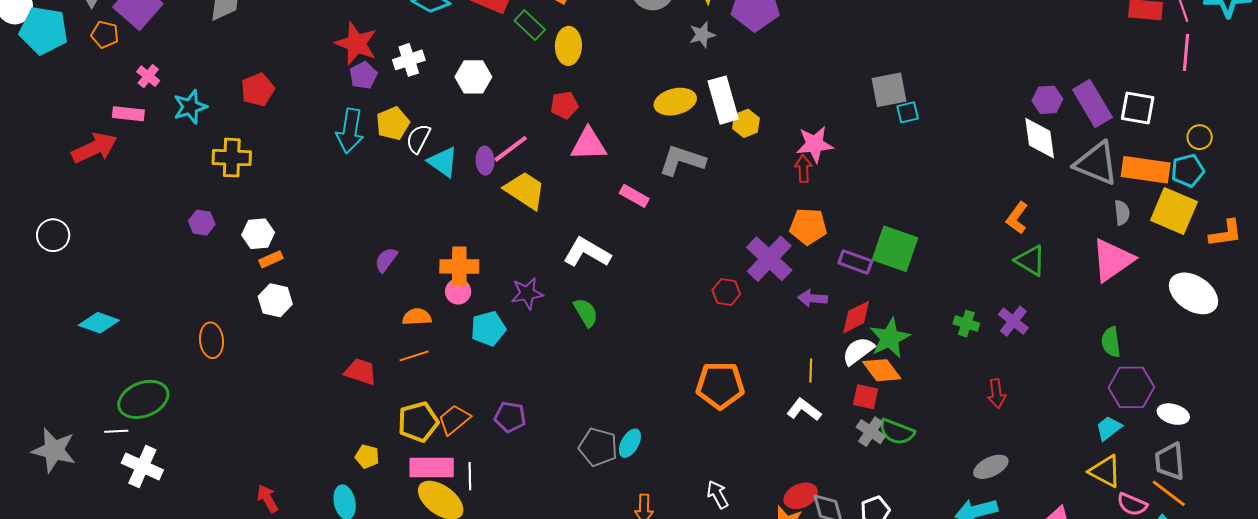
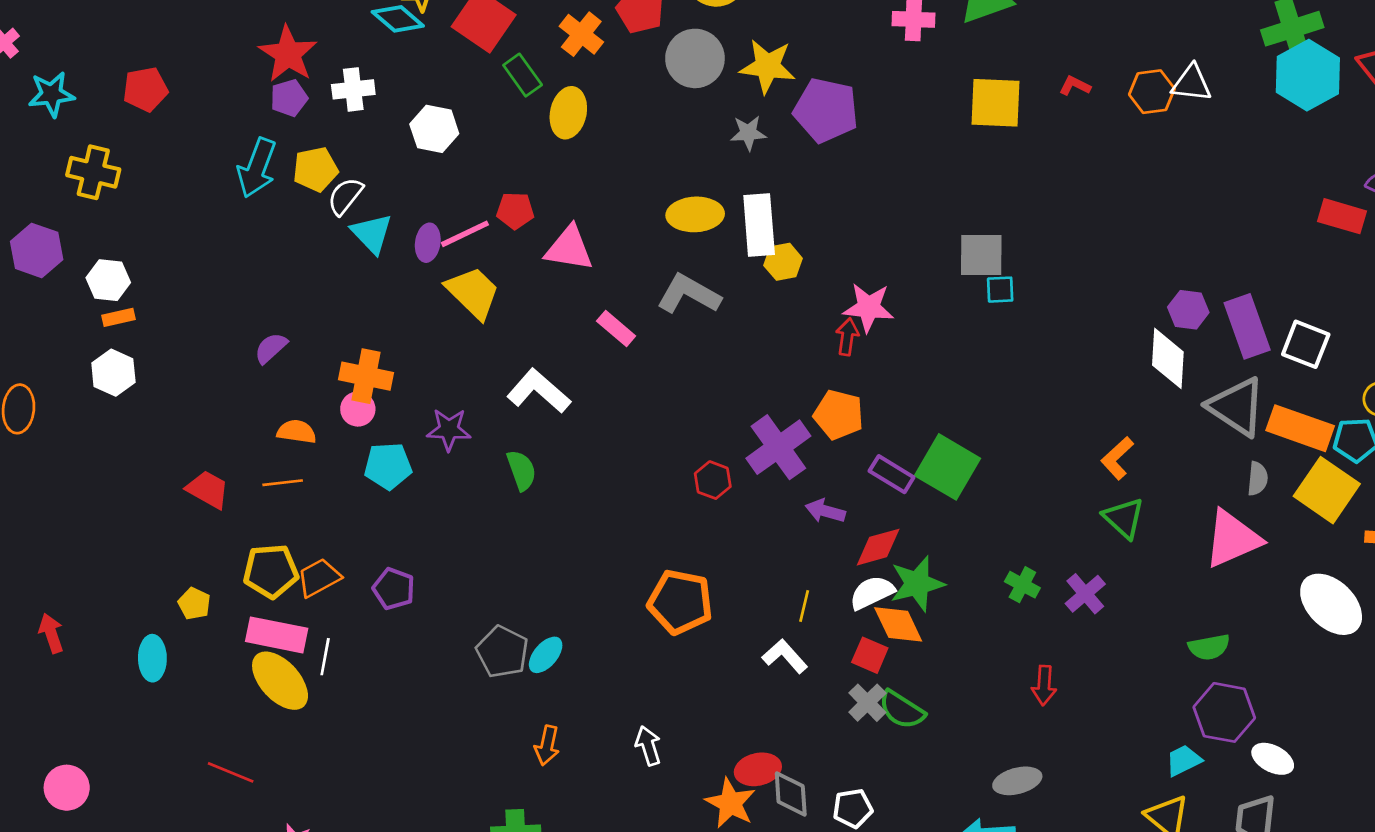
red pentagon: (564, 105) -> (515, 211), moved
purple hexagon: (202, 223) -> (37, 250), size x1.5
green semicircle: (1111, 342) -> (1209, 647), turned -104

